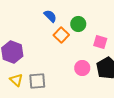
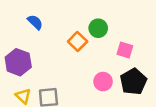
blue semicircle: (50, 16) -> (35, 22), moved

